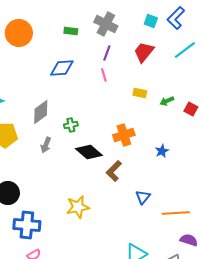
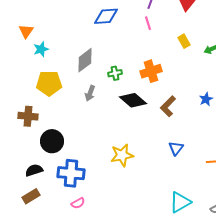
yellow rectangle: (140, 93) -> (184, 41), turned 48
orange cross: (124, 135) -> (151, 71), moved
brown L-shape: (114, 171) -> (168, 106), moved
blue triangle: (143, 197) -> (176, 148), moved

